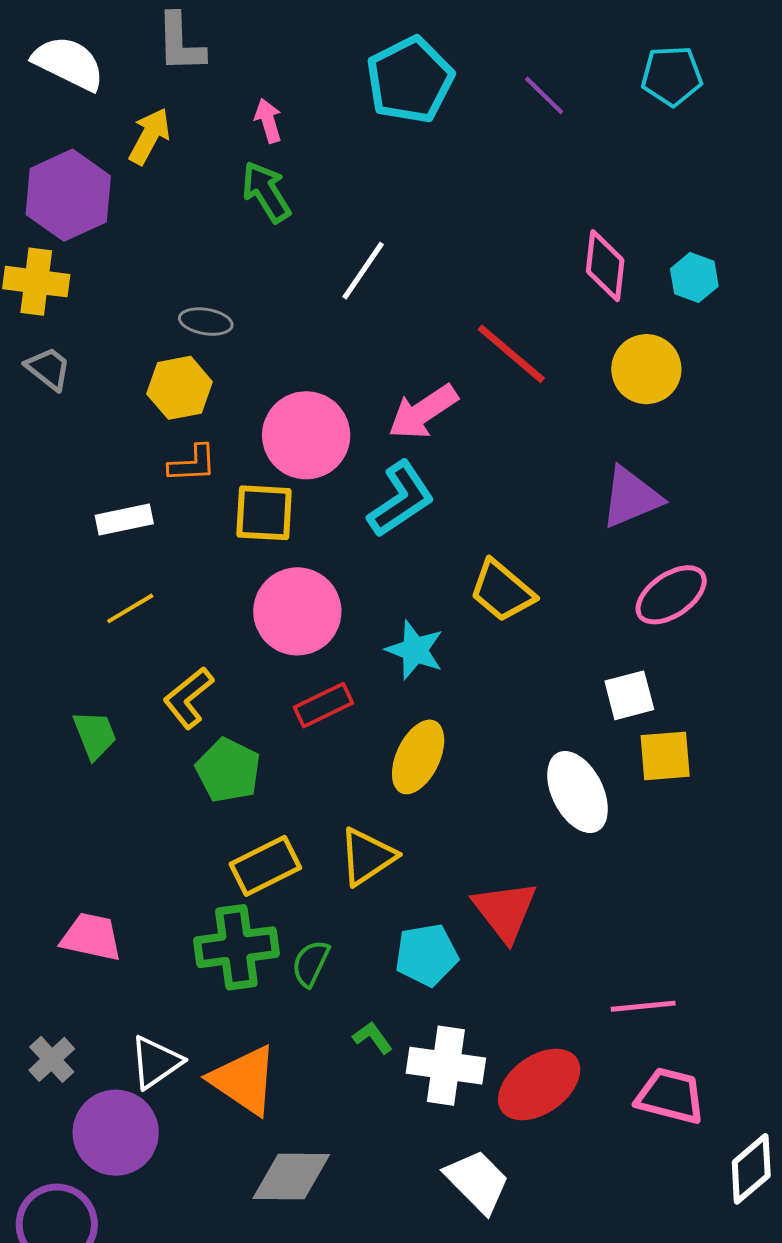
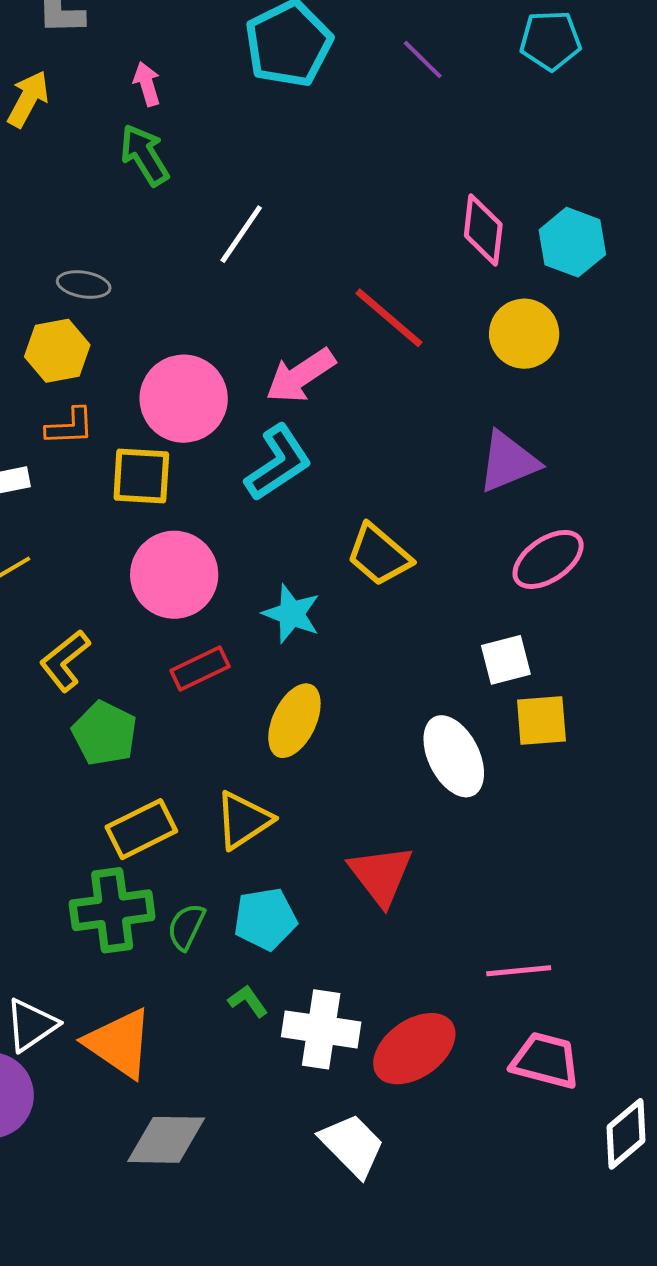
cyan hexagon: (694, 278) -> (572, 242), size x1.4
cyan pentagon: (427, 955) -> (265, 919), moved

